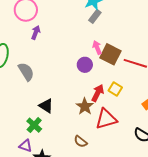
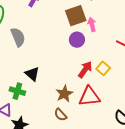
brown square: (110, 54) -> (76, 16), moved, turned 35
brown star: (85, 106) -> (64, 94), moved
green cross: (34, 125) -> (17, 91), turned -35

